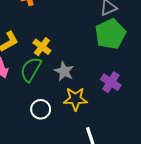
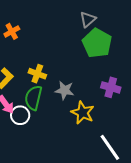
yellow star: (75, 99) -> (83, 113), turned -30
white circle: (41, 109) -> (20, 115), moved

